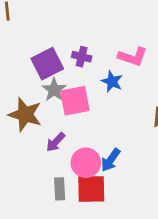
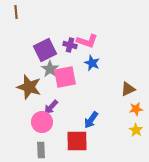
pink L-shape: (133, 57) -> (87, 41), moved
pink circle: (86, 163) -> (42, 122), moved
gray rectangle: (60, 189) -> (41, 150), moved

